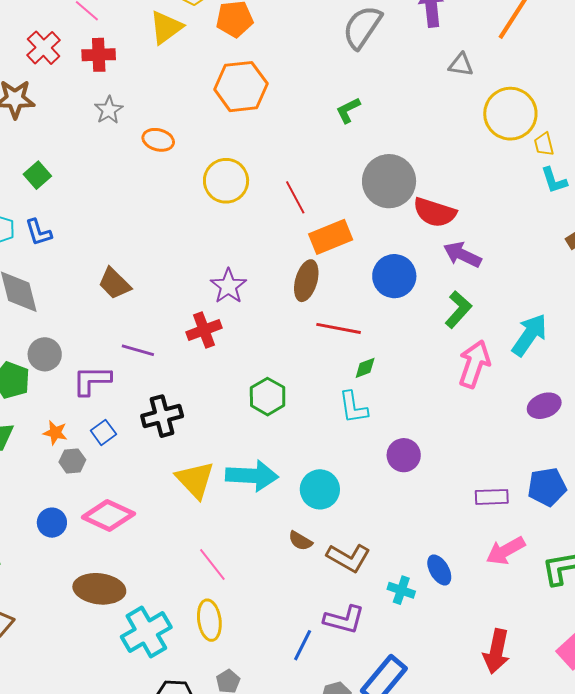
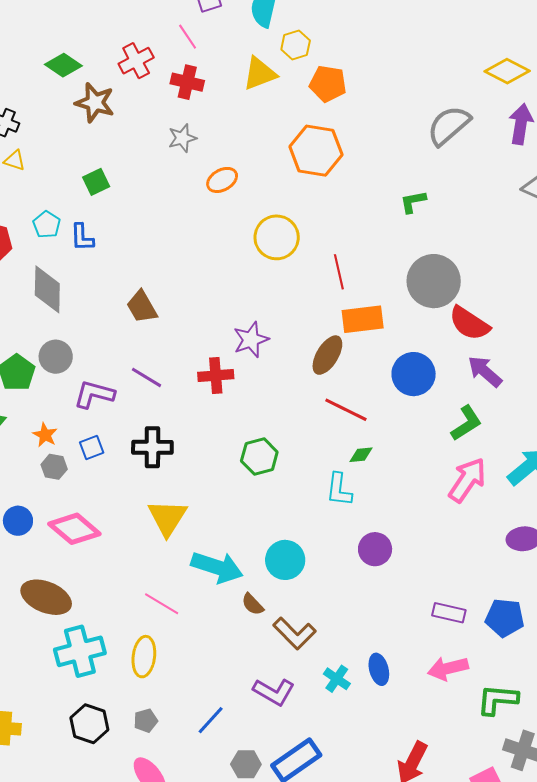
orange ellipse: (158, 140) -> (222, 180), turned -60
cyan arrow: (252, 476) -> (217, 567), moved
pink line: (212, 564) -> (162, 604), turned -36
blue line: (303, 645) -> (211, 720), moved

